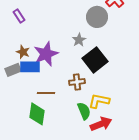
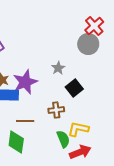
gray circle: (97, 17) -> (88, 44), moved
black square: (95, 60) -> (74, 88), size x0.7

